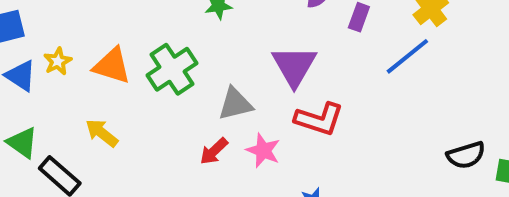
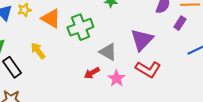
gray triangle: (235, 104) -> (108, 52), turned 30

